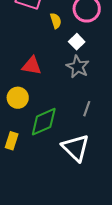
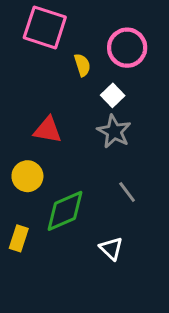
gray line: (87, 109) -> (127, 192), turned -56
white triangle: (76, 148) -> (111, 248), size x0.6

